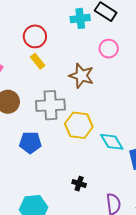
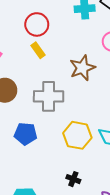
brown star: (81, 76) -> (82, 68), turned 30
yellow hexagon: (79, 125) -> (77, 135), moved

